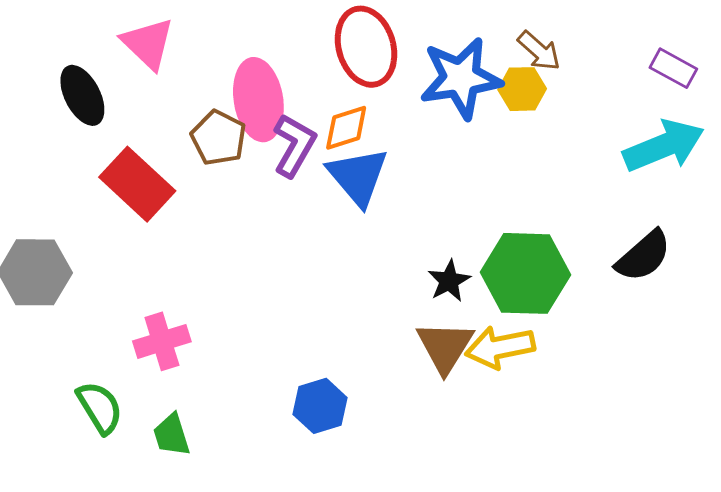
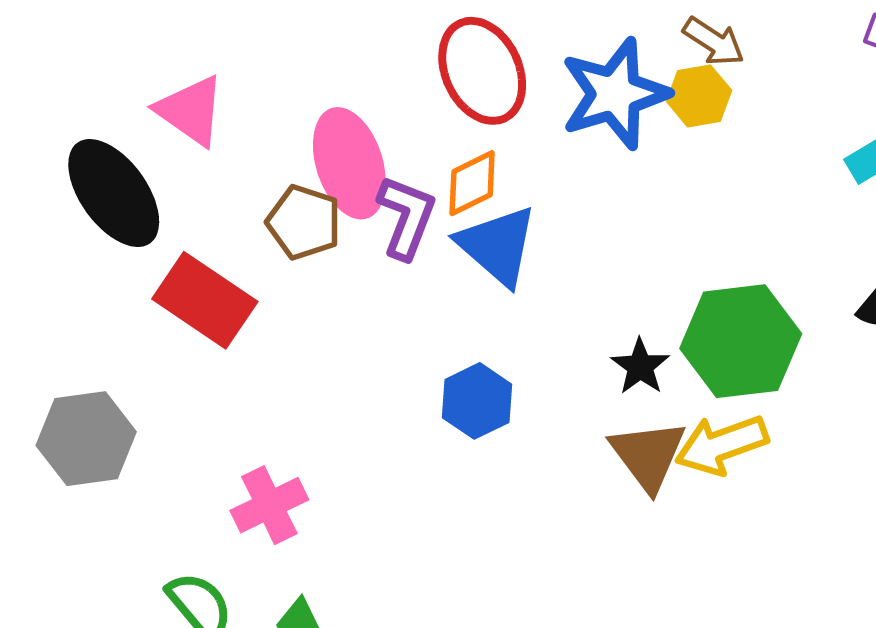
black ellipse: (82, 95) -> (114, 193), size x1.4
blue hexagon: (320, 406) -> (477, 401), moved

